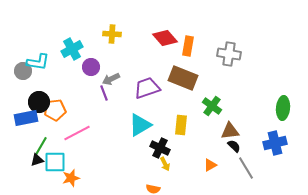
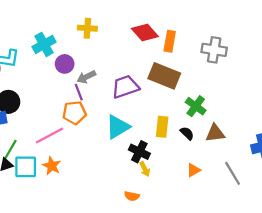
orange pentagon: (55, 110) -> (74, 113), moved
black semicircle: (234, 146) -> (187, 133), moved
orange star: (71, 178) -> (52, 166), moved, turned -30

